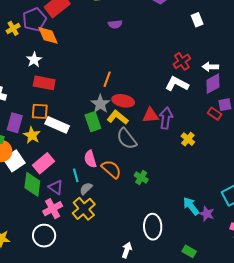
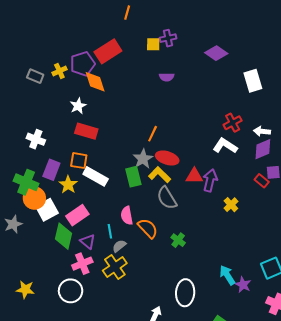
white rectangle: (197, 20) -> (253, 81), size x1.5

